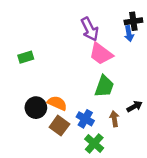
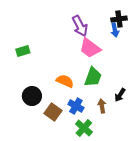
orange semicircle: (57, 103) -> (65, 81), moved
black arrow: (135, 106) -> (120, 95), turned 152

